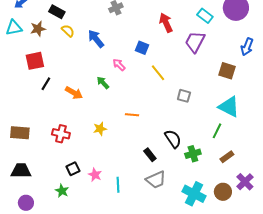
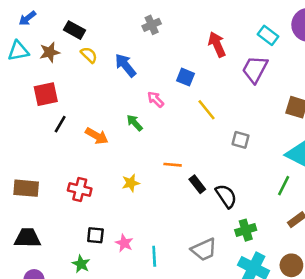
green cross: (193, 154) -> (246, 230), moved
black rectangle: (150, 155) -> (197, 184), moved
black square: (73, 169) -> (95, 235), turned 32

